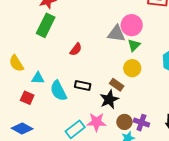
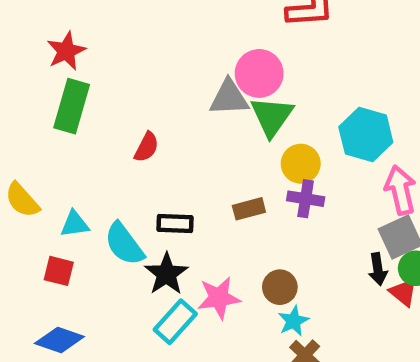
green triangle: (134, 45) -> (272, 116), size x1.5
yellow circle: (132, 68) -> (301, 164), moved
brown rectangle: (117, 85) -> (249, 209), turned -40
black star: (109, 99) -> (166, 274), moved
purple cross: (141, 123) -> (306, 199), moved

